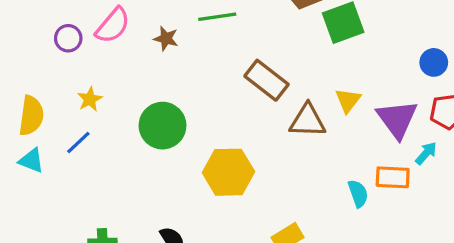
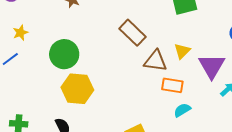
yellow hexagon: (228, 172) -> (77, 89), moved
orange rectangle: (393, 177) -> (172, 85), moved
cyan semicircle: (358, 194) -> (182, 110), turned -108

